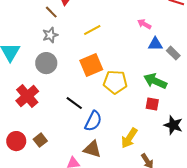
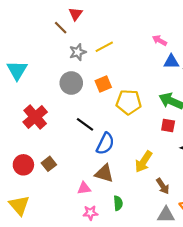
gray star: (50, 35) -> (78, 52), moved
gray circle: (46, 63) -> (71, 83), moved
orange square: (91, 65) -> (103, 84), size x0.7

